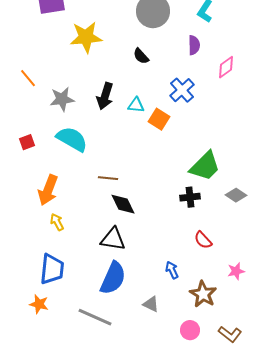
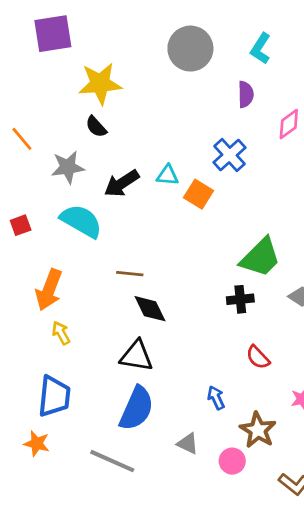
black semicircle: (141, 56) -> (96, 127), moved
black arrow: (105, 96) -> (122, 183), moved, turned 40
pink circle: (190, 330) -> (232, 461), moved

